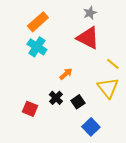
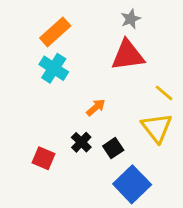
red triangle: (88, 38) -> (128, 55), turned -35
blue square: (91, 127) -> (132, 184), size x1.4

